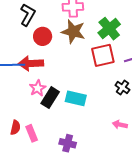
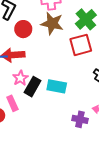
pink rectangle: (32, 133) -> (12, 103), moved
purple cross: (68, 143) -> (80, 119), moved

